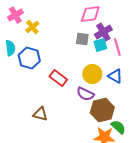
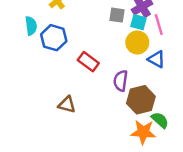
cyan square: (100, 45) -> (138, 22), turned 32
yellow circle: (92, 74) -> (137, 42), moved
purple semicircle: (85, 94) -> (121, 81), turned 72

